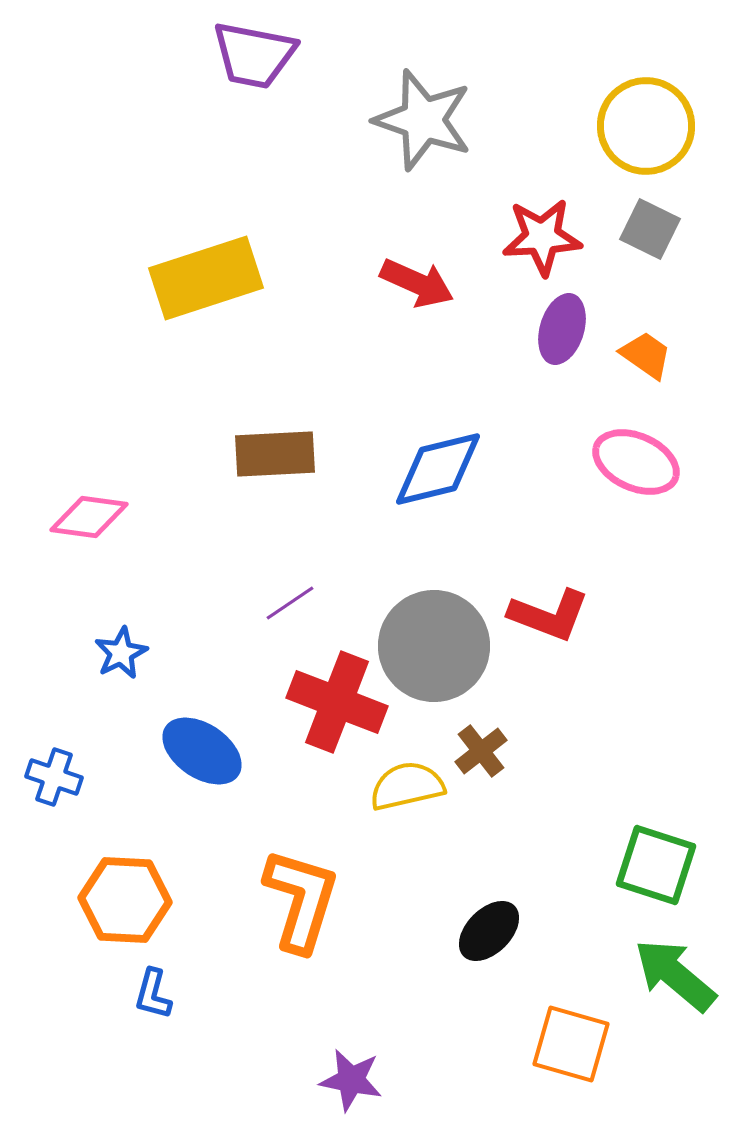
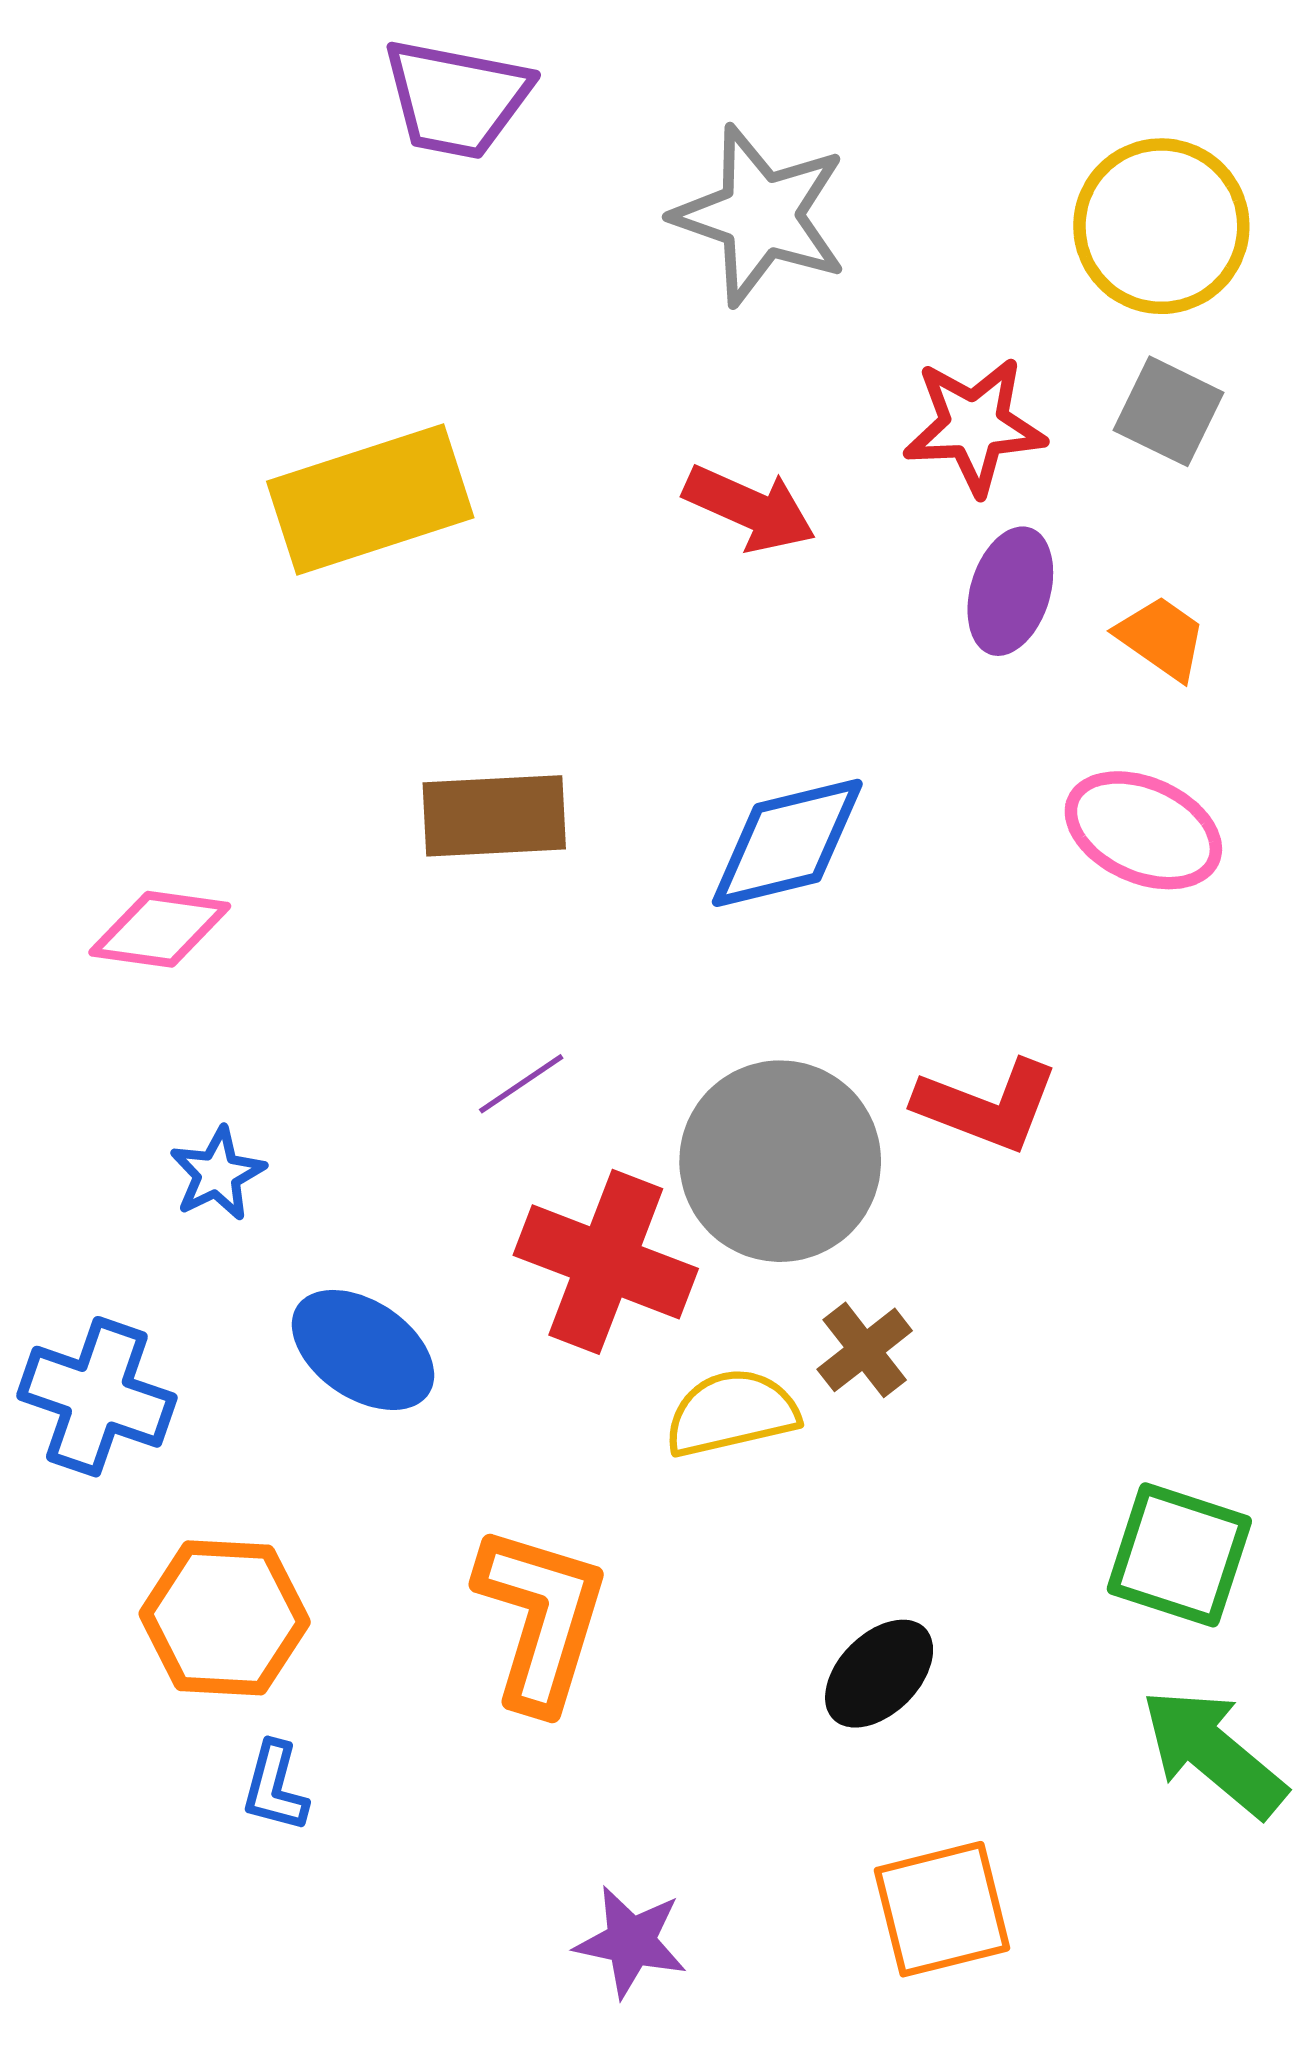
blue cross: (54, 777) -> (97, 1397), size x1.5
orange square: (571, 1044) -> (942, 1909), moved, turned -30

